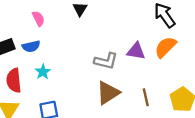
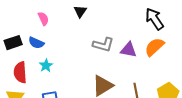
blue semicircle: (31, 46) -> (36, 43), turned 35
gray L-shape: (106, 61) -> (103, 45), moved

